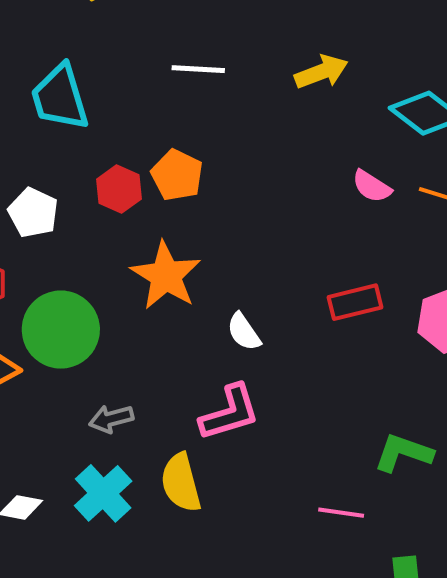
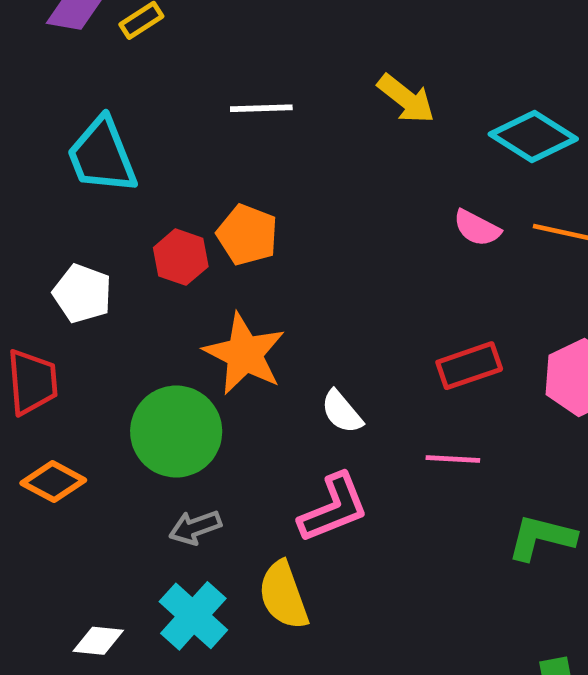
yellow arrow: (321, 72) -> (406, 99), turned 64
green circle: (61, 330) -> (176, 432), moved
pink line: (341, 513) -> (453, 459), moved

